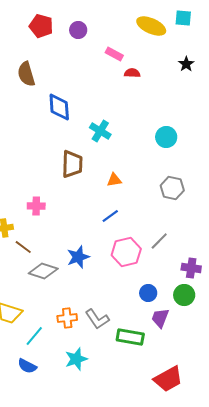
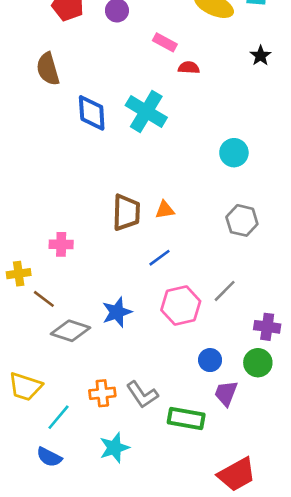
cyan cross: (100, 131) -> (146, 111), moved, size x1.4
brown trapezoid: (72, 164) -> (126, 212), moved

